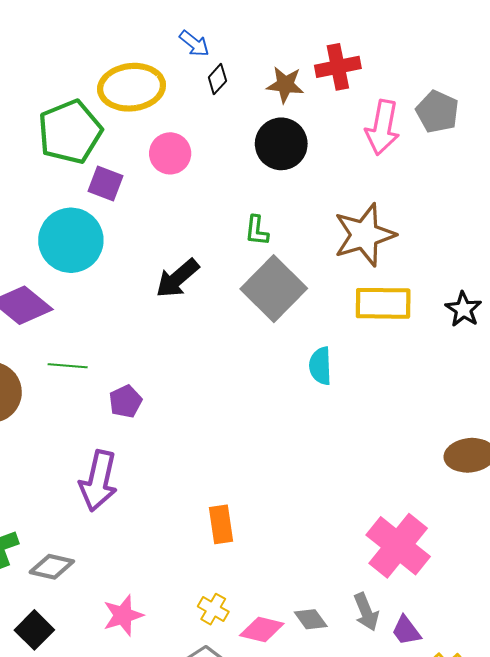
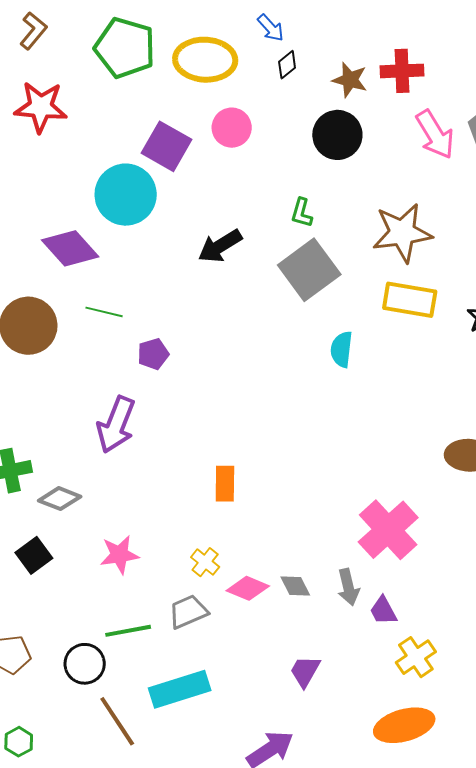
pink arrow: (382, 127) -> (435, 134), turned -51
green pentagon: (70, 132) -> (125, 48), moved, turned 30
purple square: (106, 183) -> (167, 146), size x1.4

